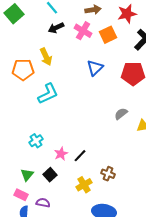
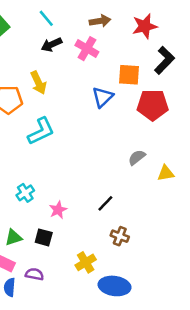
orange square: (108, 35) -> (129, 75), moved, turned 30
black line: (80, 156) -> (105, 203), moved
green triangle: (27, 175) -> (13, 237), turned 32
black square: (50, 175) -> (44, 237), turned -32
yellow cross: (84, 185) -> (86, 262), moved

